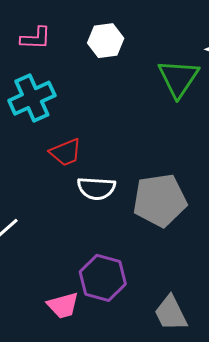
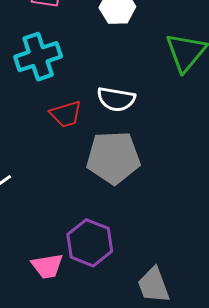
white semicircle: (96, 188) -> (116, 99), moved
gray pentagon: (160, 200) -> (113, 158), moved

